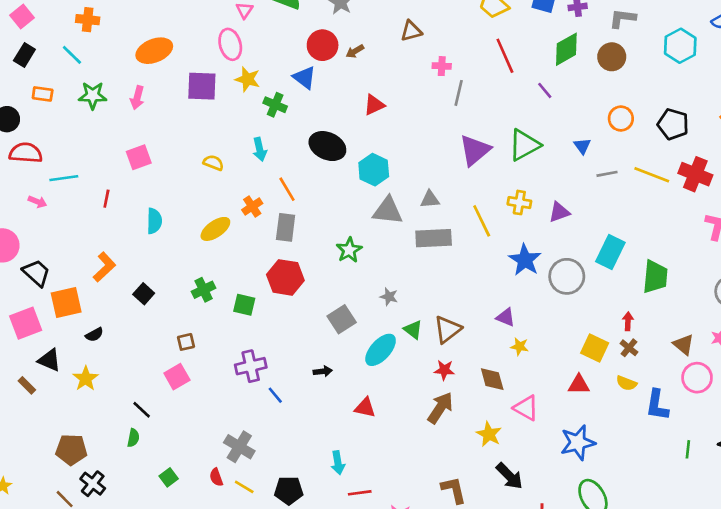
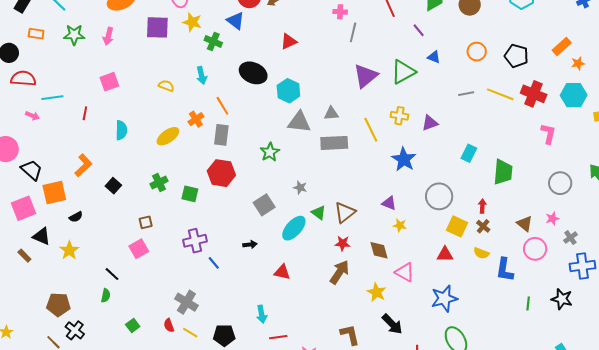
blue triangle: (582, 146) -> (434, 57), moved, turned -32
cyan rectangle: (610, 252) -> (469, 153), size x0.7
gray circle: (567, 276) -> (439, 196), moved

